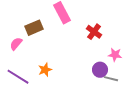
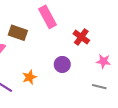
brown rectangle: (34, 28) -> (18, 33), turned 42
purple circle: (100, 70) -> (62, 64), moved

